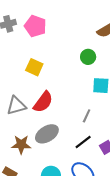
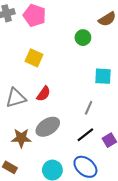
green circle: (88, 57) -> (83, 38), moved
red semicircle: (43, 102) -> (44, 94), size x0.7

